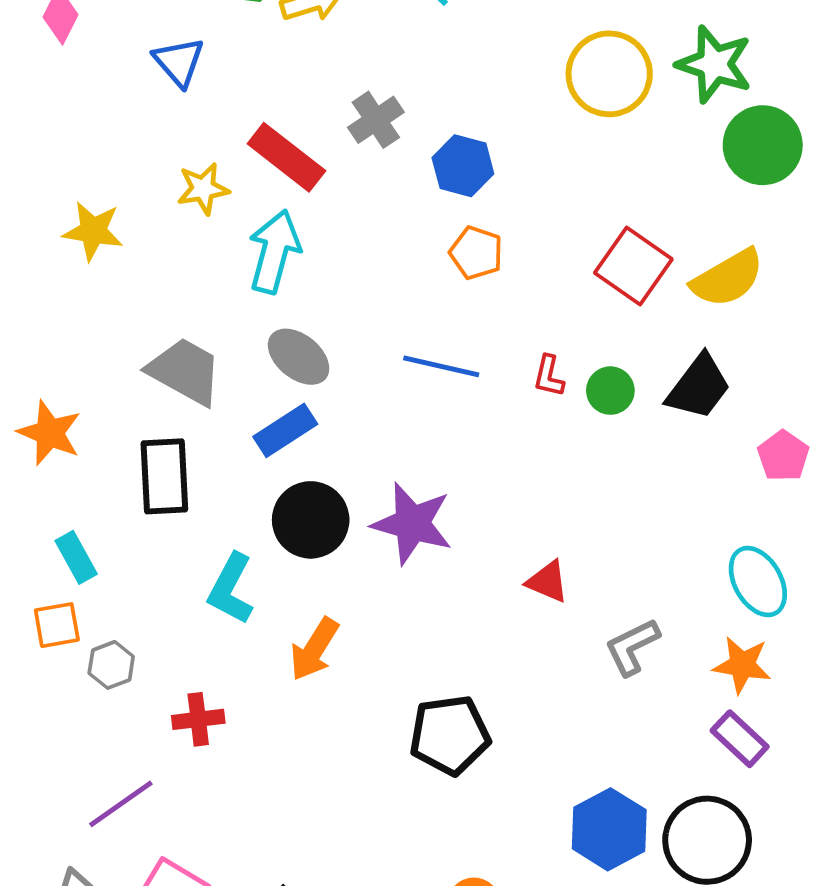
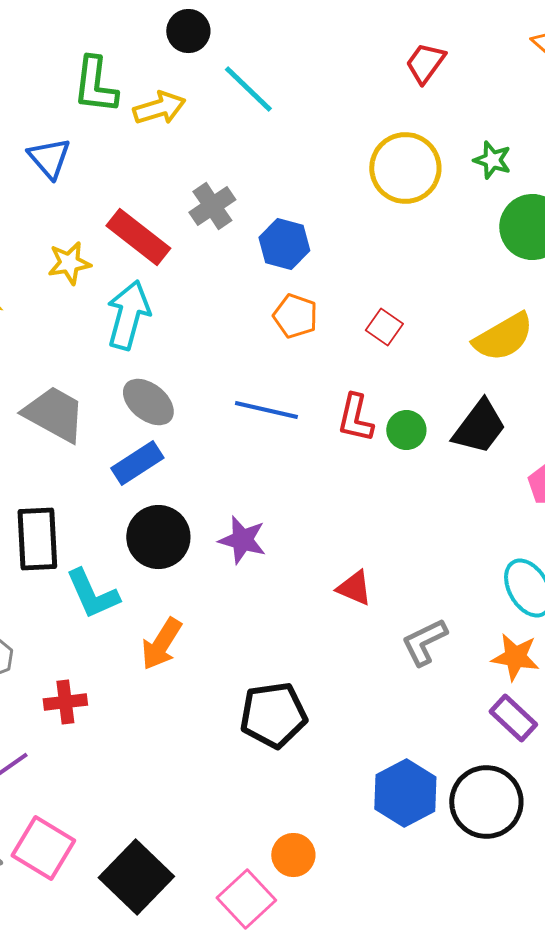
green star: (714, 64) -> (492, 160), size x0.6
red square: (633, 266) -> (384, 327), moved, size x0.6
red L-shape: (549, 376) -> (355, 418), size x1.4
black rectangle: (164, 476) -> (37, 539), moved
purple star: (412, 524) -> (242, 540), size x0.7
cyan L-shape: (231, 589) -> (92, 594), turned -52

